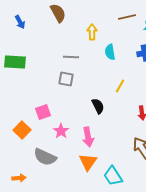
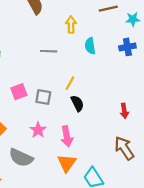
gray square: (66, 79) -> (43, 97), moved
yellow line: (120, 86) -> (70, 83), moved
pink square: (43, 112) -> (19, 92), moved

